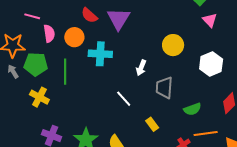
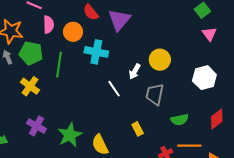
yellow circle: (173, 45) -> (160, 60), moved
white line: (124, 99) -> (114, 89), moved

